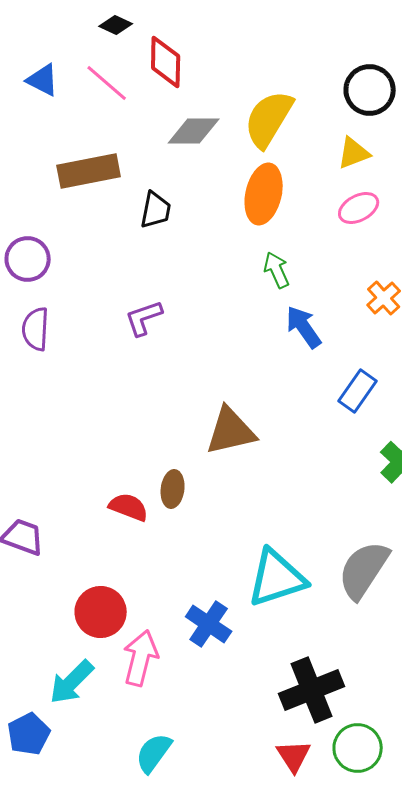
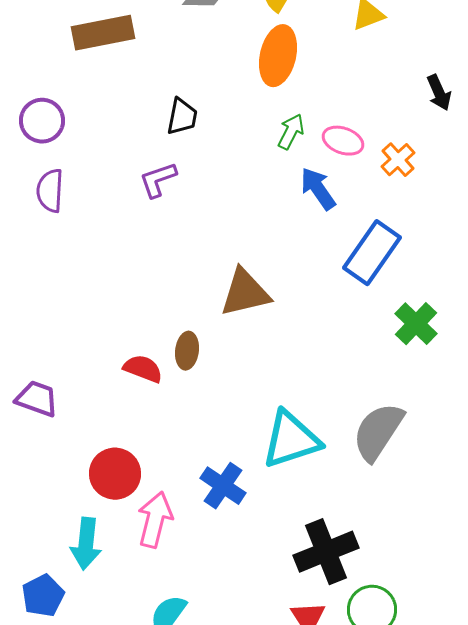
pink ellipse: (359, 208) -> (343, 141), moved, turned 48
black trapezoid: (156, 210) -> (182, 117), moved
green arrow: (277, 270) -> (291, 132), turned 51
blue rectangle: (358, 391) -> (372, 253), size x1.5
cyan arrow: (72, 682) -> (86, 544), turned -39

